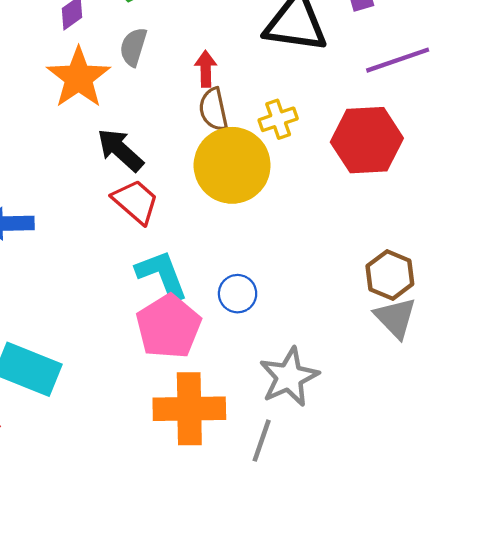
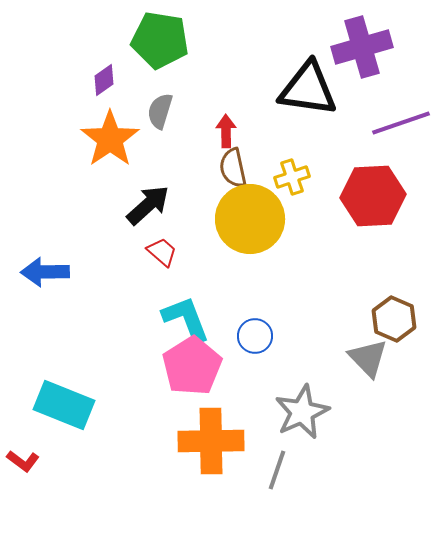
black arrow: (120, 150) -> (148, 205), turned 96
red trapezoid: (136, 202) -> (162, 252), size x0.7
gray triangle: (395, 318) -> (368, 358), moved

